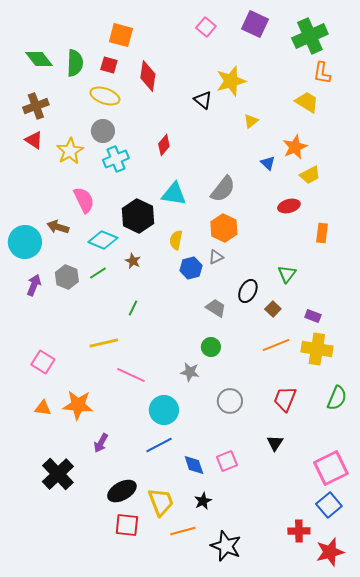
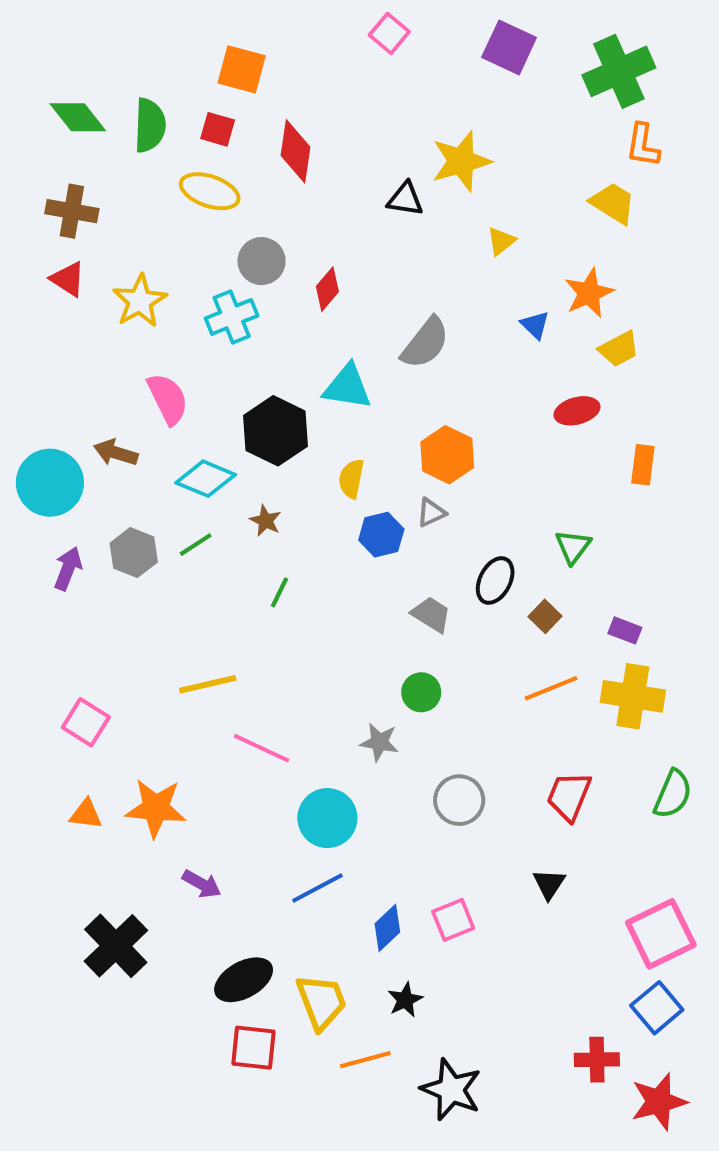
pink square: (206, 27) -> (389, 33), moved
black triangle: (203, 100) -> (405, 199), turned -30
brown cross: (36, 106) -> (72, 211), turned 30
gray circle: (103, 131) -> (262, 261), moved
gray semicircle: (223, 189) -> (425, 343), moved
green line: (133, 308) -> (280, 592), moved
purple arrow: (101, 443) -> (202, 884), turned -90
blue diamond: (194, 465) -> (387, 928), turned 65

